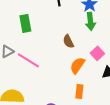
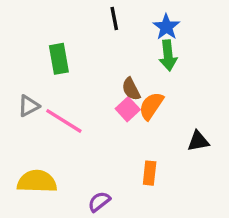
pink square: (97, 53) -> (128, 109), moved
orange semicircle: (77, 65) -> (151, 106), moved

